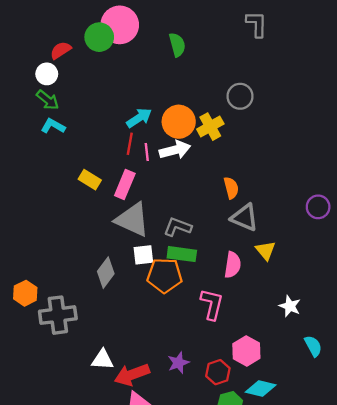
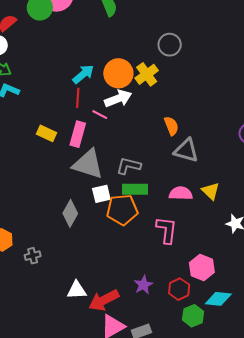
pink line: (147, 152) -> (100, 115), moved, turned -49
yellow triangle: (266, 250) -> (211, 191), moved
pink semicircle: (233, 265) -> (181, 193), turned -90
gray cross: (58, 315) -> (33, 256), size x0.5

